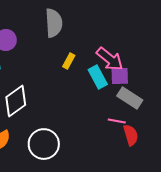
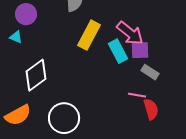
yellow rectangle: (69, 61) -> (89, 35), size x1.8
gray rectangle: (130, 98) -> (150, 72), size x0.7

